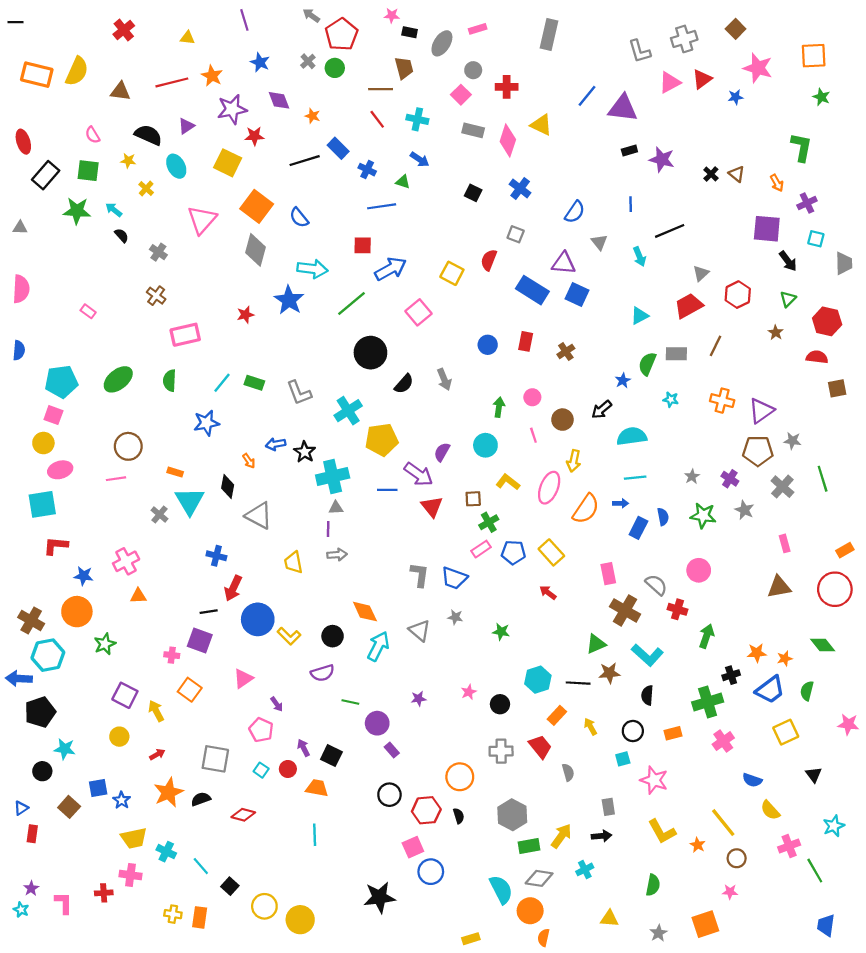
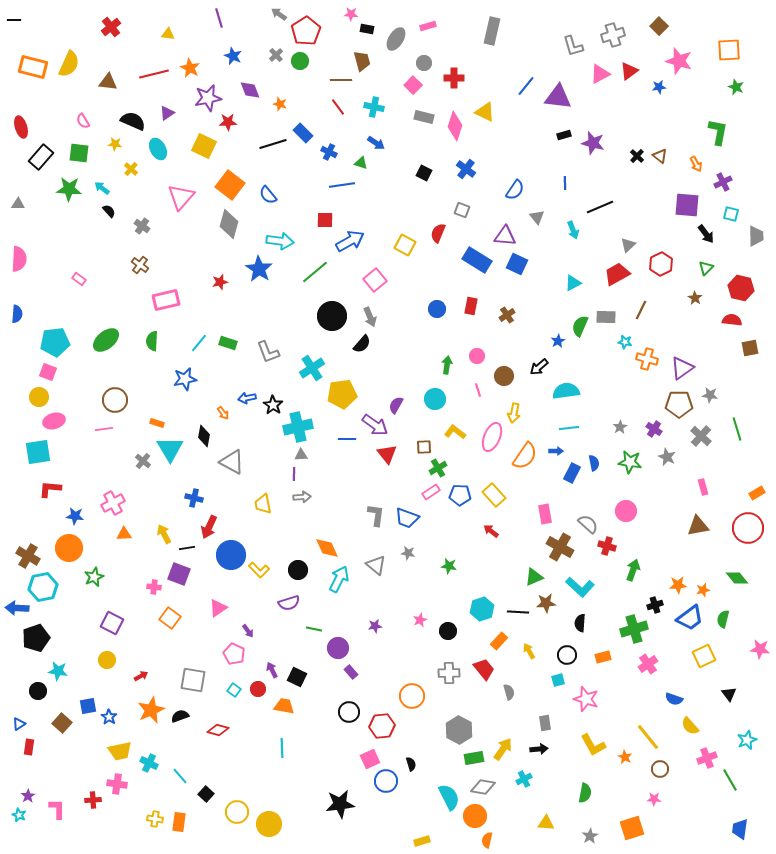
gray arrow: (444, 379) -> (370, 317), moved
cyan star: (671, 399) -> (625, 342), moved
yellow arrow: (156, 711) -> (164, 534), moved
black semicircle: (459, 816) -> (411, 764), moved

